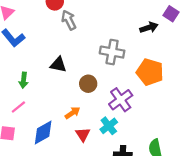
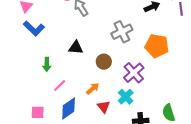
gray cross: (112, 52) -> (122, 32), turned -30
pink line: (18, 107) -> (60, 85), moved

